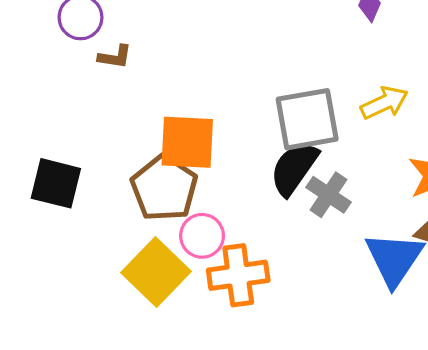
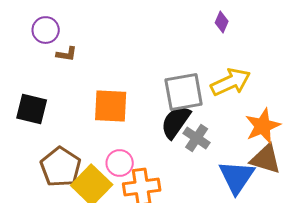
yellow arrow: (384, 103) -> (231, 82), size x1.4
black square: (56, 183) -> (32, 109), moved
brown pentagon: (164, 188) -> (61, 167), moved

